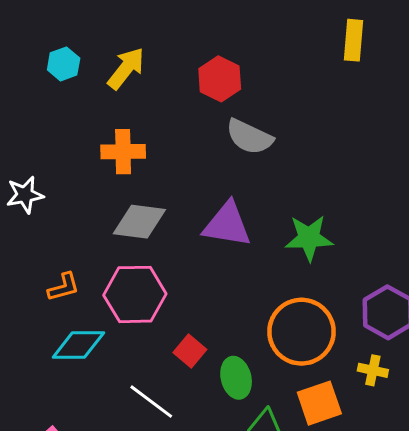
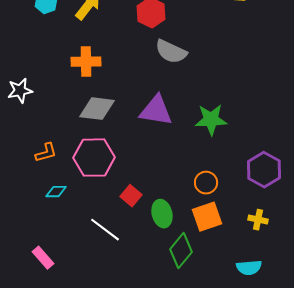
orange circle: (301, 332) -> (206, 183), size x0.5
cyan diamond: (78, 345) -> (56, 192), size x0.6
yellow cross: (373, 370) -> (258, 220), moved
orange square: (319, 403) -> (207, 217), moved

